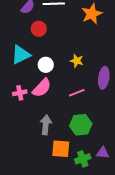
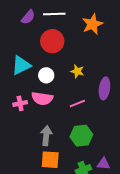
red circle: (39, 29) -> (52, 41), moved, size x1.5
pink semicircle: (42, 88) -> (42, 98), turned 55
orange square: (61, 149) -> (50, 160), moved

